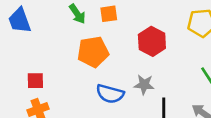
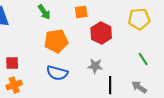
orange square: (109, 14) -> (81, 12), moved
blue semicircle: (110, 94) -> (57, 73), moved

